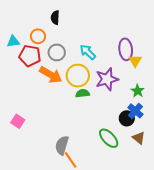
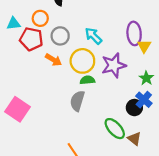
orange arrow: (51, 75) -> (53, 60), size x0.7
pink square: (18, 121) -> (18, 109), size x1.6
brown triangle: (139, 138) -> (134, 139), moved
gray semicircle: (62, 145) -> (77, 101), moved

